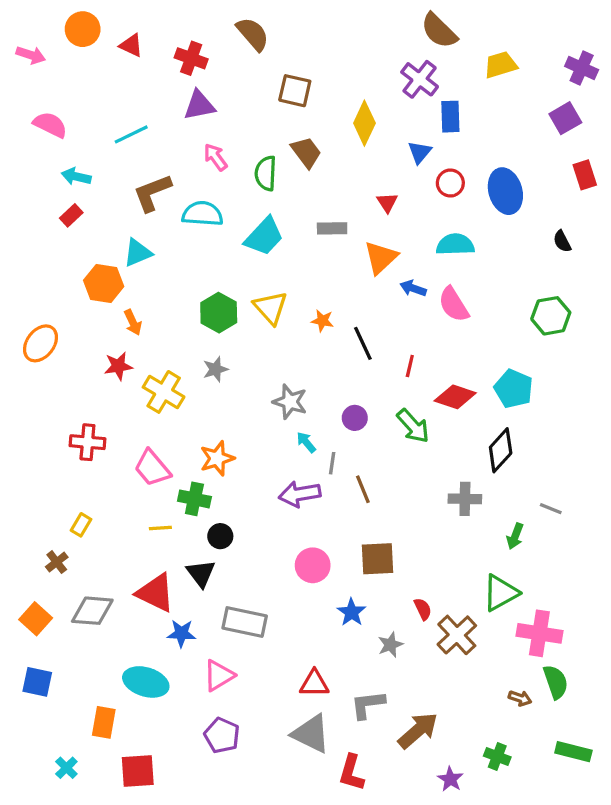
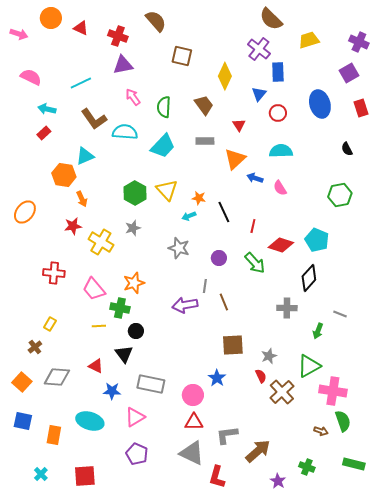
brown trapezoid: (306, 152) -> (204, 105), moved
blue ellipse: (505, 191) -> (320, 104), moved
brown L-shape: (152, 193) -> (94, 119), turned -104
pink semicircle: (454, 304) -> (280, 188), size x0.7
cyan arrow: (306, 442) -> (189, 216), moved, turned -72
pink circle: (313, 565) -> (193, 395), moved
red triangle: (156, 593) -> (96, 366), size x0.6
gray star: (390, 645) -> (269, 356), moved
orange rectangle: (104, 722) -> (54, 435), moved

